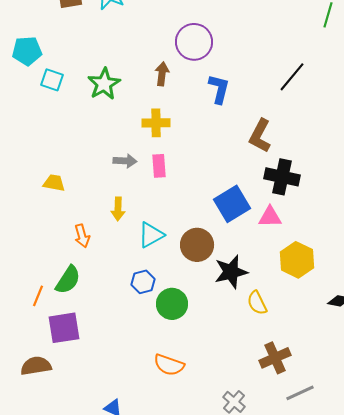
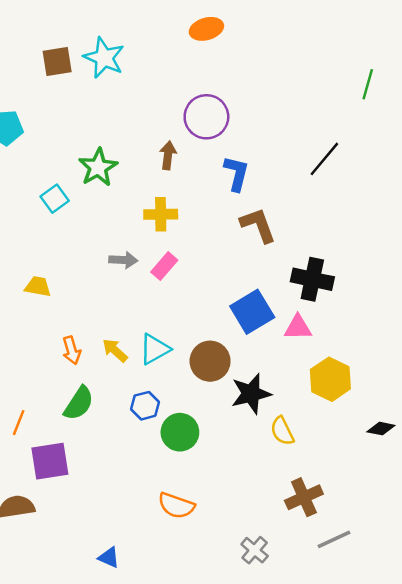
cyan square: (52, 80) -> (55, 199), moved, turned 35
brown L-shape: (260, 136) -> (258, 225), moved, turned 132
pink rectangle: (159, 166) -> (164, 266), turned 45
yellow arrow: (118, 209) -> (115, 350), moved, turned 130
green semicircle: (68, 280) -> (79, 403), moved

